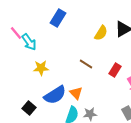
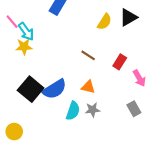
yellow star: (41, 68) -> (24, 47), moved
orange triangle: (76, 93) -> (88, 87), moved, turned -32
black square: (29, 108) -> (31, 89), moved, size x1.6

